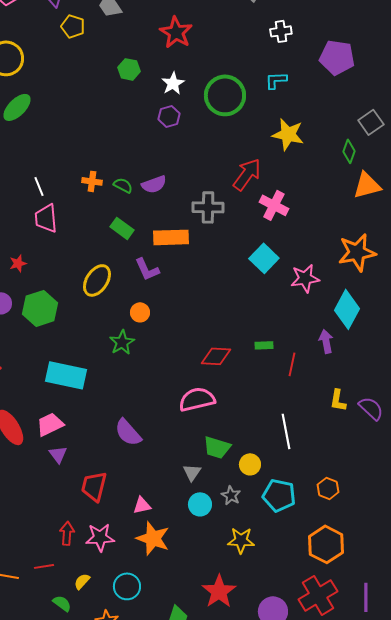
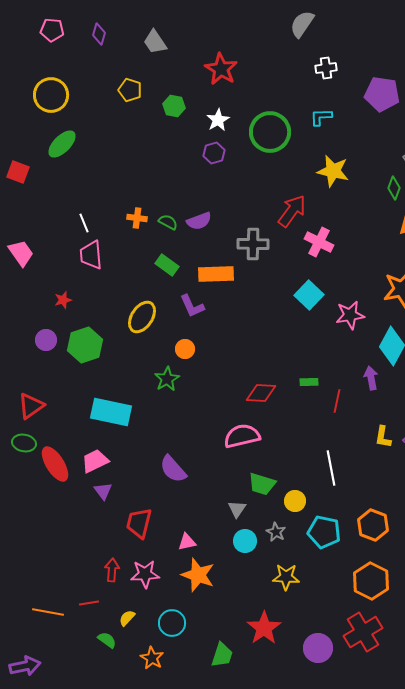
yellow pentagon: (73, 26) -> (130, 90), moved
orange hexagon: (328, 488) -> (373, 525), size x1.4

